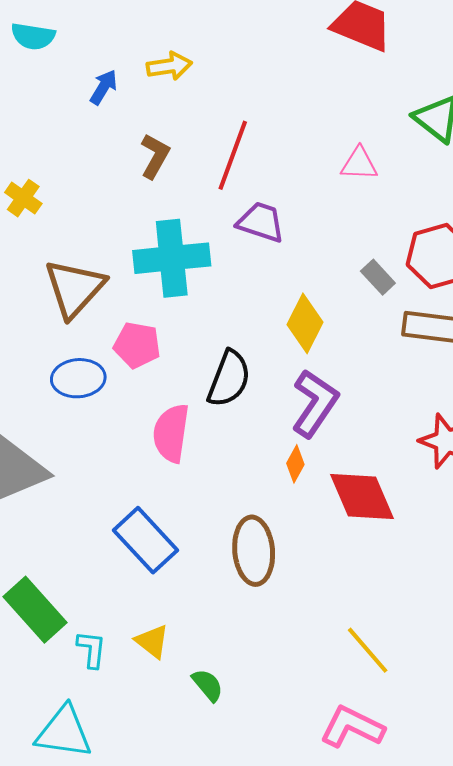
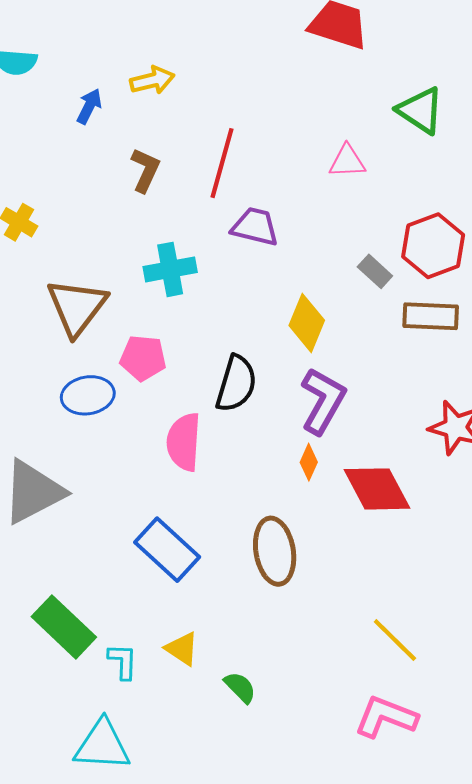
cyan cross: (172, 258) -> (170, 269), size x0.7

